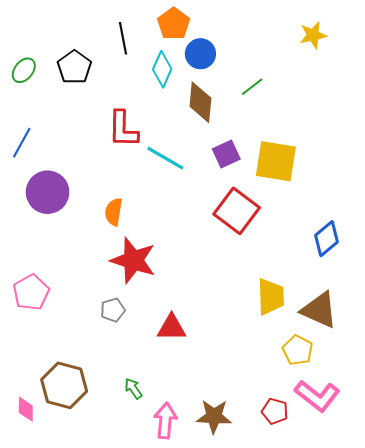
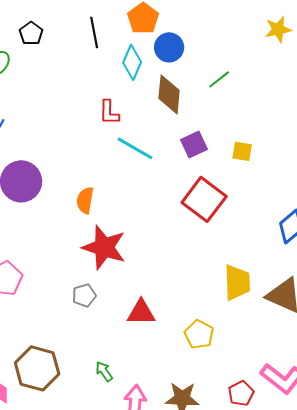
black pentagon: (74, 67) -> (31, 33), moved, size x0.7
red L-shape: (123, 129) -> (109, 112), moved, size x0.7
yellow square: (276, 161) -> (242, 151), size x0.5
yellow pentagon: (298, 350) -> (199, 334), moved
red pentagon: (275, 411) -> (241, 393), turned 30

